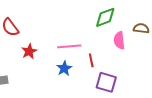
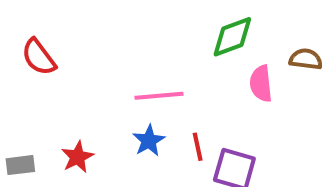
red star: (29, 51) -> (77, 157), moved
red line: (91, 60) -> (198, 147), moved

